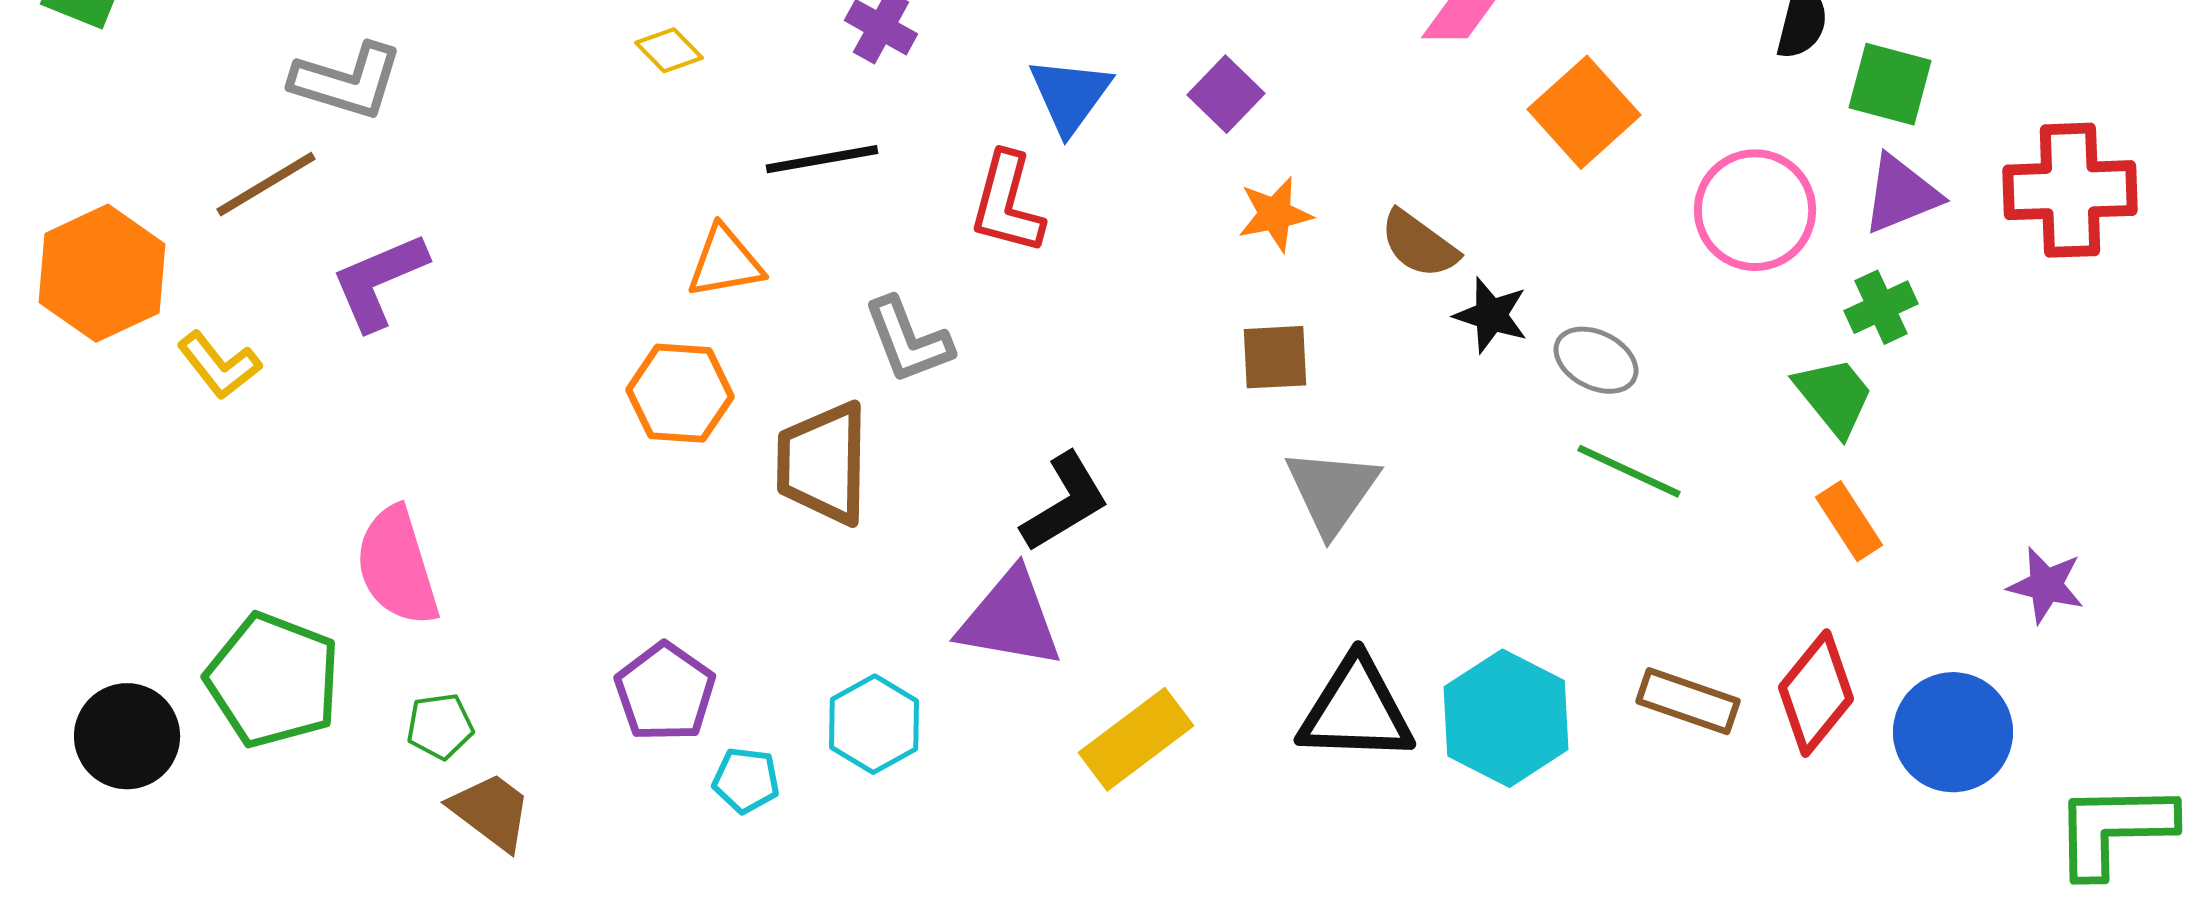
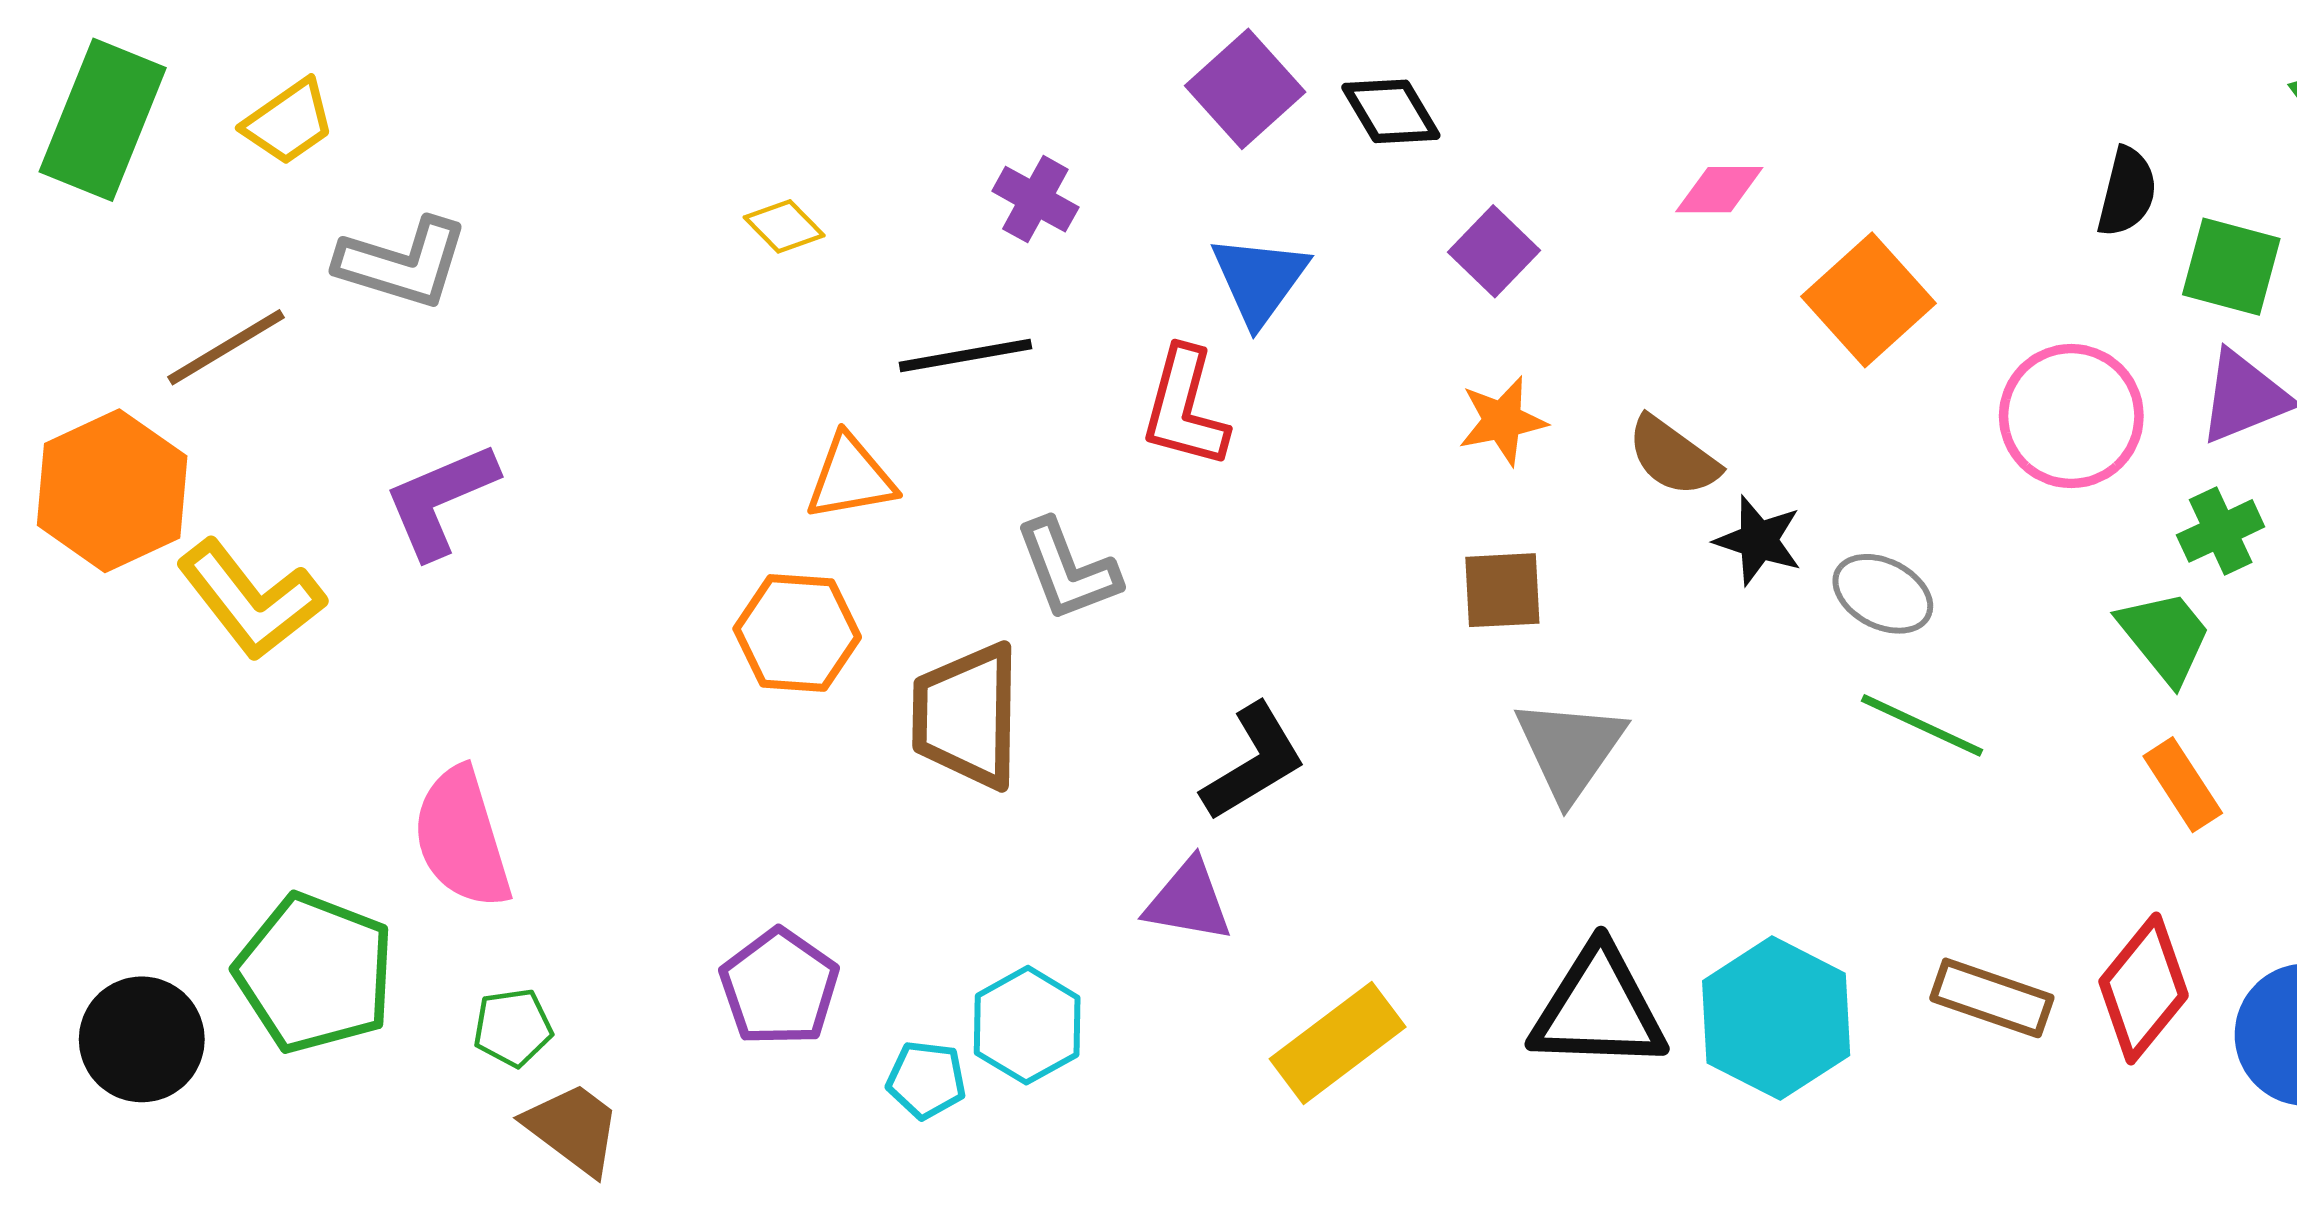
purple square: (1226, 94) -> (1494, 251), moved
brown line: (266, 184) -> (226, 347), moved
yellow L-shape: (219, 365) -> (251, 600), size x1.5
purple triangle: (1010, 619) -> (1188, 901), size x0.7
cyan pentagon: (746, 780) -> (926, 1080), moved

